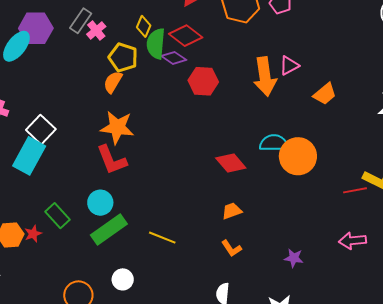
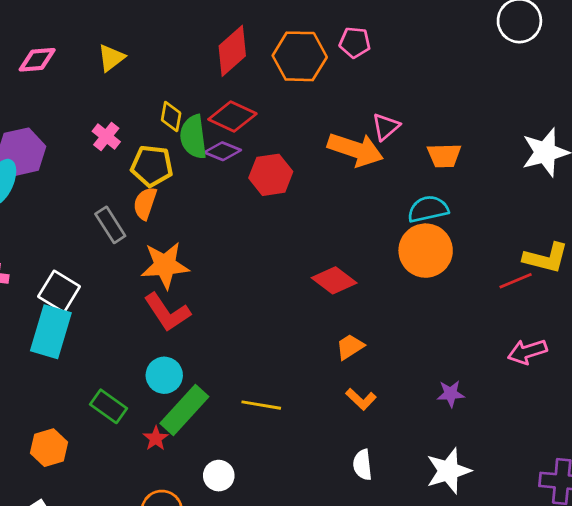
gray rectangle: (81, 21) -> (110, 225), moved, turned -55
orange arrow: (265, 77) -> (355, 150), turned -51
orange trapezoid: (325, 94) -> (444, 155), turned 50
cyan semicircle: (274, 143) -> (428, 209), moved
red star: (33, 234) -> (156, 438), moved

